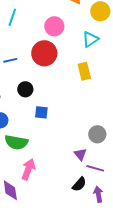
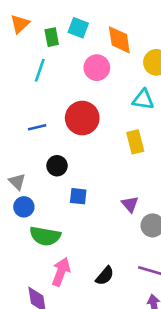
pink circle: (54, 26) -> (97, 68), moved
cyan triangle: (90, 39) -> (143, 99), turned 42
purple triangle: (80, 154) -> (130, 204), moved
black semicircle: (79, 184) -> (105, 276), moved

